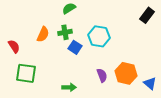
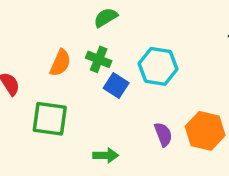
green cross: (65, 32) -> (99, 59), turned 32
green square: (26, 73) -> (50, 119), moved

